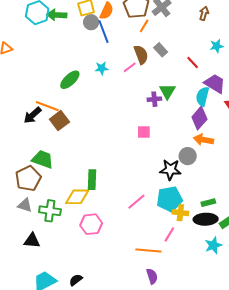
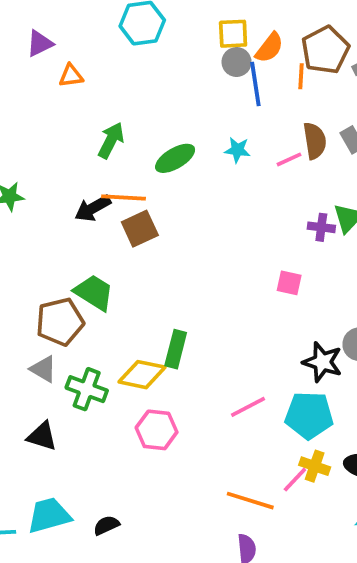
green arrow: (57, 15) -> (111, 140), moved, turned 102
orange line: (144, 26) -> (301, 76), moved, turned -40
orange line: (47, 106) -> (124, 197), turned -30
yellow cross: (180, 213) -> (315, 466), moved

